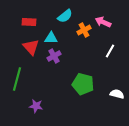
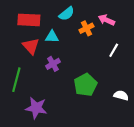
red rectangle: (29, 22) -> (29, 20), size x1.5
purple cross: (54, 56) -> (53, 64), moved
green pentagon: (83, 84) -> (85, 85), turned 30
purple star: (36, 106) -> (36, 108), size x1.5

